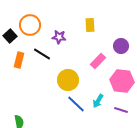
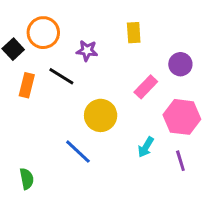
blue line: (76, 104) -> (78, 152), moved
purple line: (121, 110) -> (180, 161), turned 56

